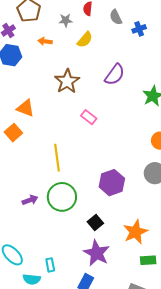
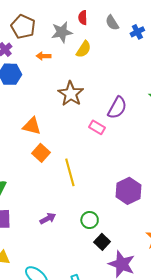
gray star: (66, 20) -> (62, 32), size x1.5
purple semicircle: (115, 75) -> (117, 108), moved
orange square: (13, 133) -> (41, 153), moved
green circle: (62, 197) -> (90, 220), moved, size x0.6
black square: (95, 222) -> (102, 242), moved

